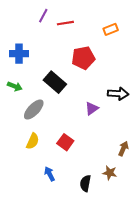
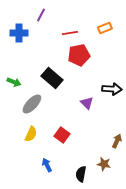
red line: (65, 23) -> (70, 33), moved
blue cross: (19, 54) -> (19, 33), moved
purple triangle: (92, 108) -> (87, 103), turned -40

